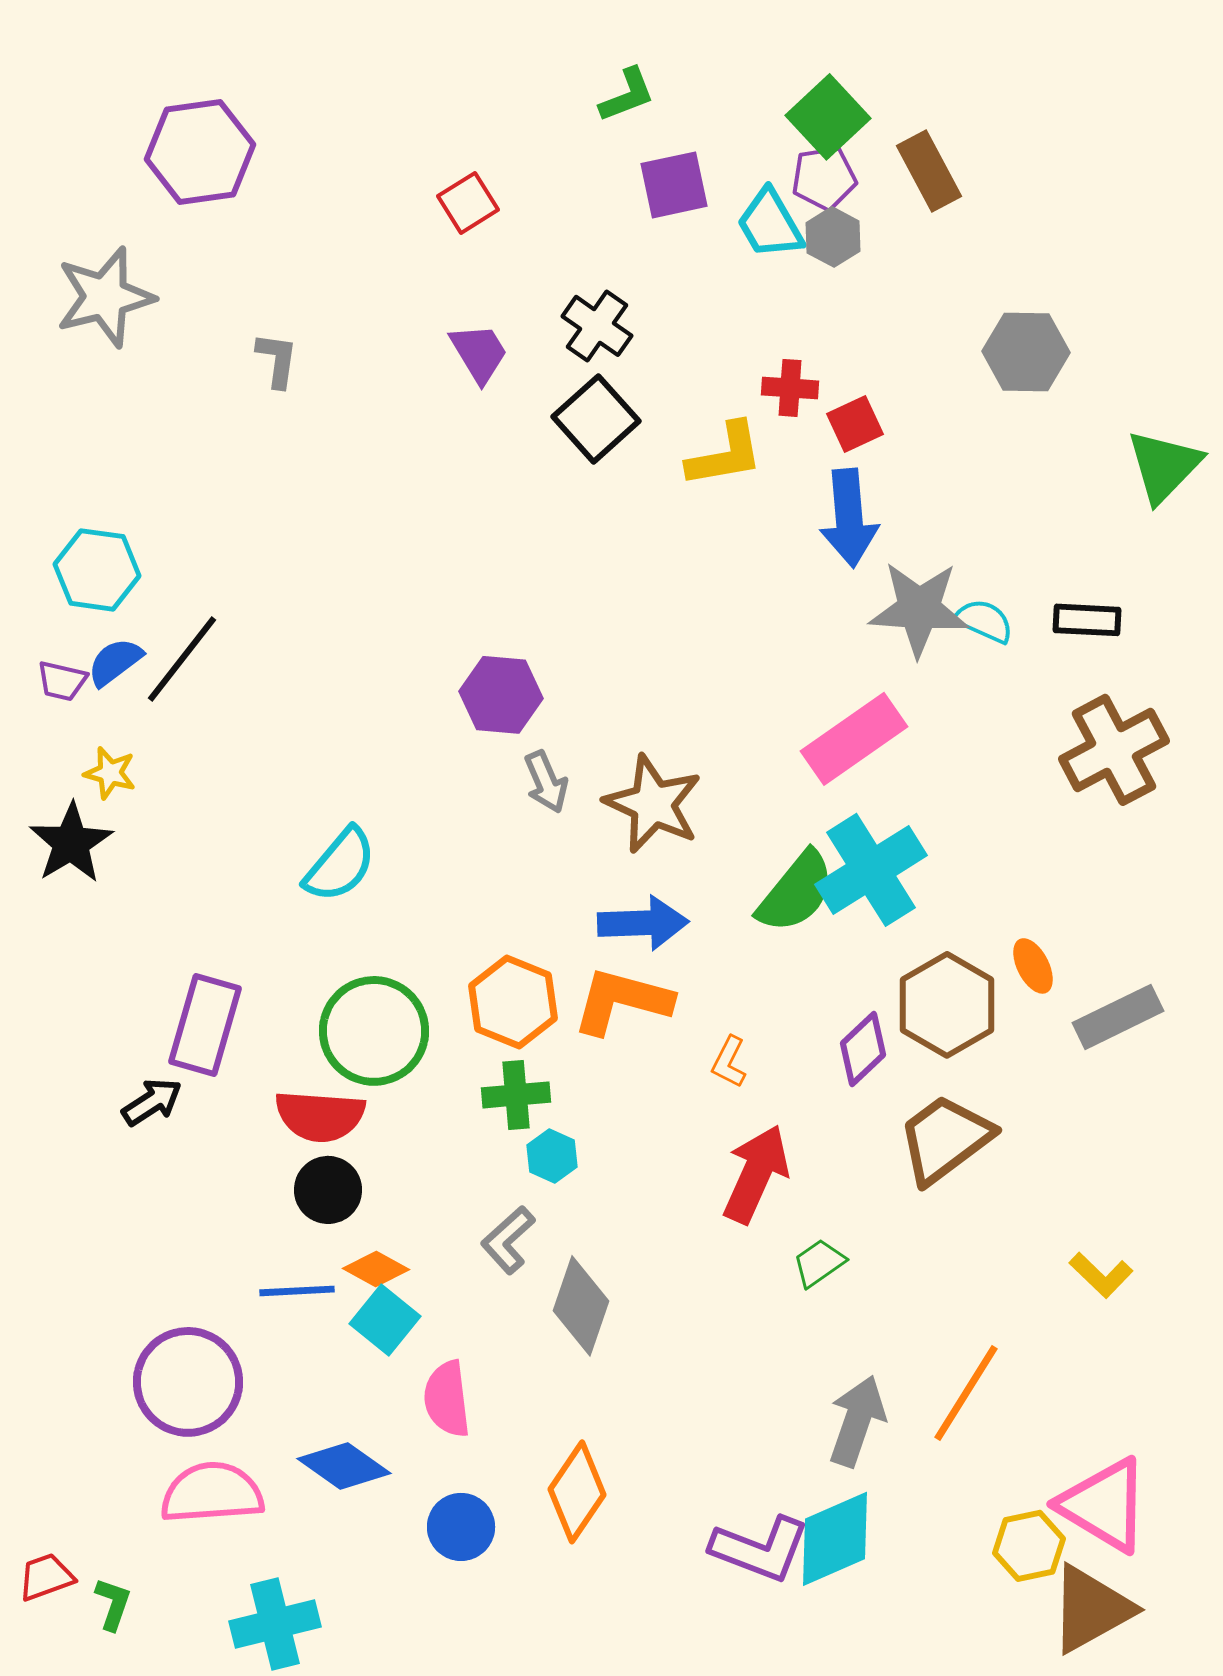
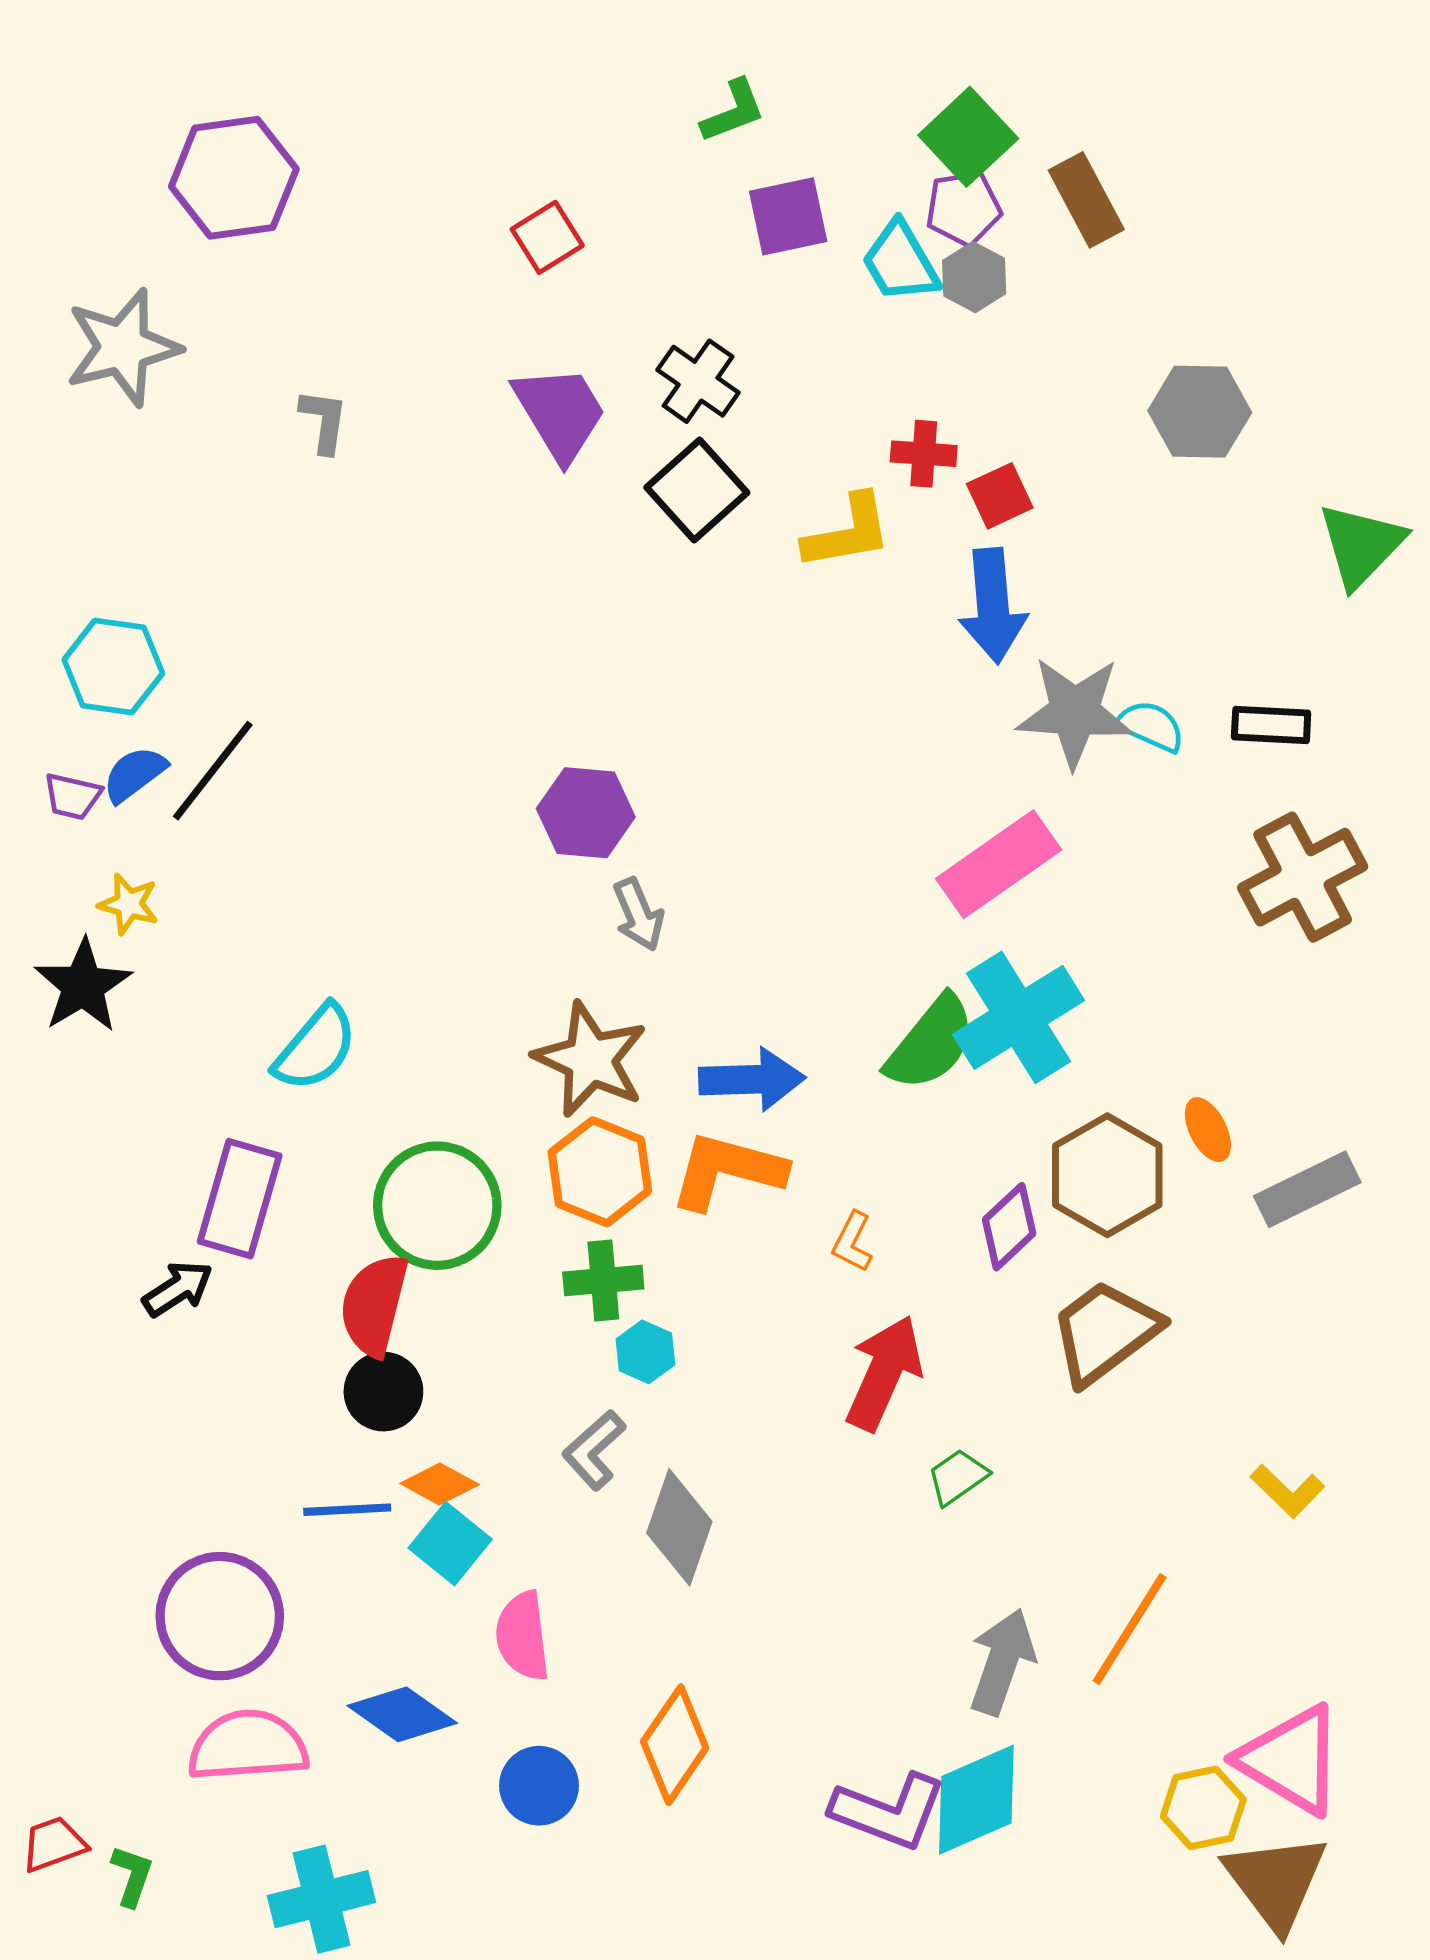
purple trapezoid: (479, 353) -> (560, 413), size x1.4
brown star: (653, 804) -> (590, 1059), moved
cyan semicircle: (340, 865) -> (316, 1048), moved
red semicircle: (320, 1116) -> (374, 1305), turned 100
brown triangle: (1091, 1609) -> (1276, 1882), turned -38

